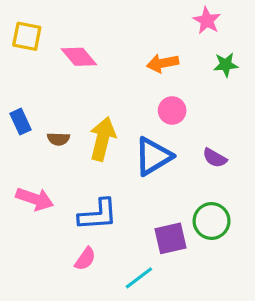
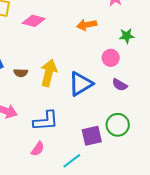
pink diamond: (79, 57) -> (34, 21), turned -35
green star: (226, 65) -> (127, 36), moved
pink circle: (172, 110) -> (111, 58), moved

